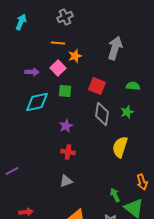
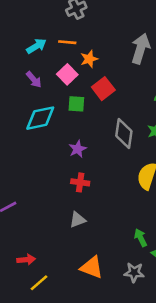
cyan arrow: (21, 22) -> (36, 46), moved, turned 35
purple arrow: (32, 72) -> (34, 80), turned 48
red square: (97, 86) -> (103, 89), moved, turned 30

